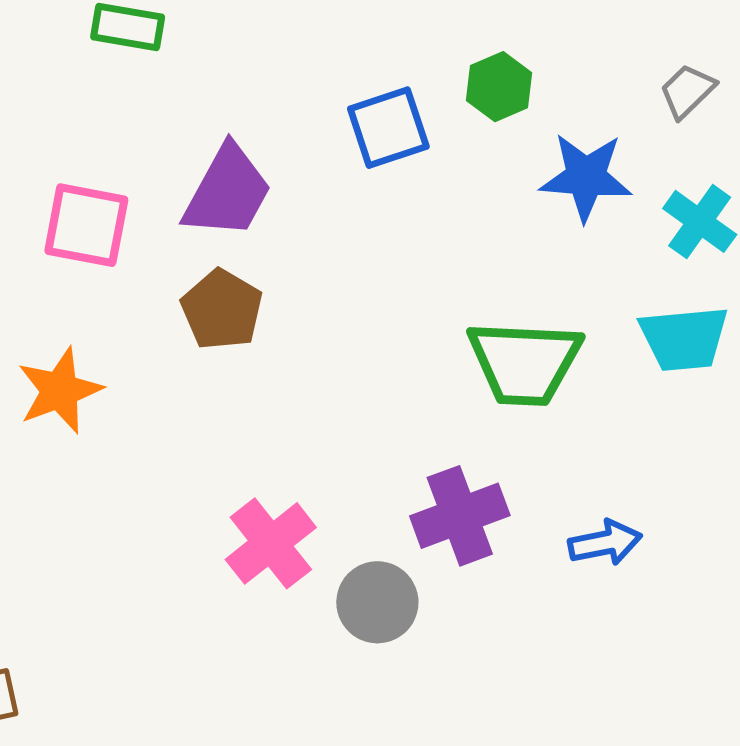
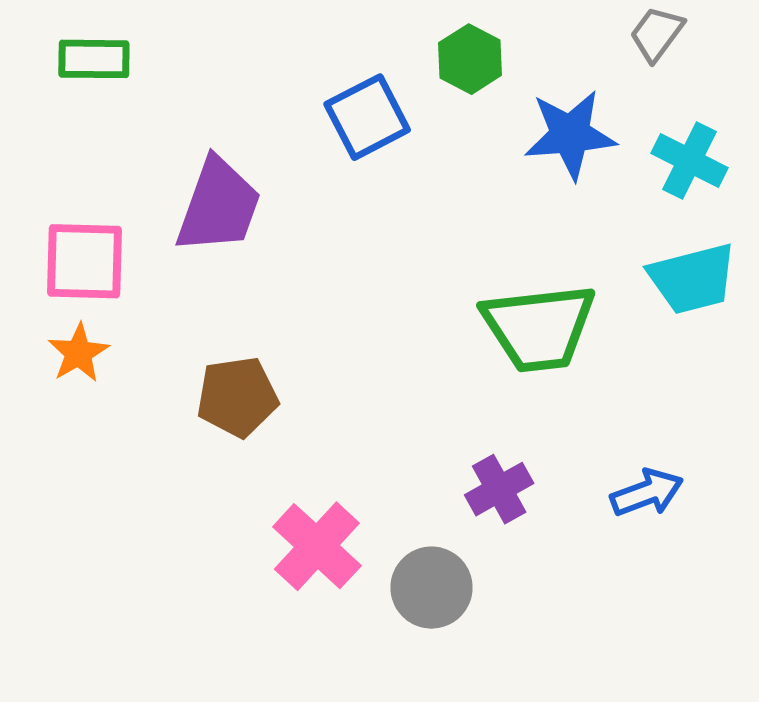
brown pentagon: (222, 310) -> (237, 397), moved, turned -30
orange star: (60, 391) -> (78, 353), moved, size x0.7
purple cross: (460, 516) -> (499, 489), size x0.7

